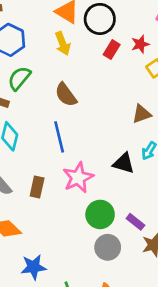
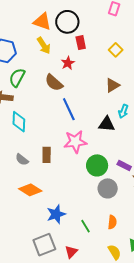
red star: (140, 44) -> (68, 63), moved
red rectangle: (112, 50) -> (81, 43), turned -32
blue line: (59, 137) -> (69, 109), moved
pink star: (78, 178) -> (75, 142), turned 30

